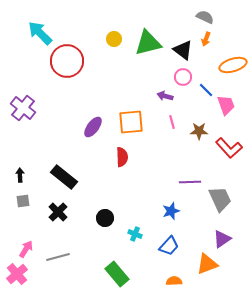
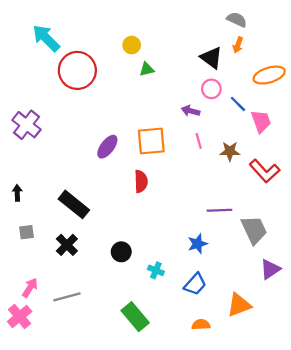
green triangle: (148, 43) -> (147, 69), moved, size x0.5
black arrow: (20, 175) -> (17, 193), moved
purple triangle: (222, 239) -> (270, 269), moved

